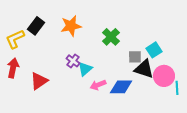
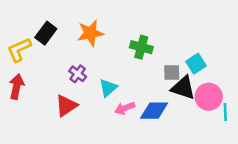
green cross: (111, 37) -> (141, 47), turned -30
purple cross: (73, 61) -> (78, 74), moved
red triangle: (39, 81) -> (66, 106), moved

